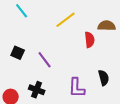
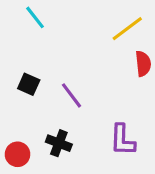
yellow line: (66, 20) -> (127, 29), moved

